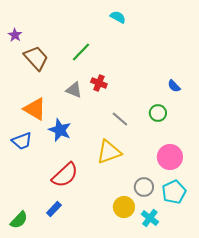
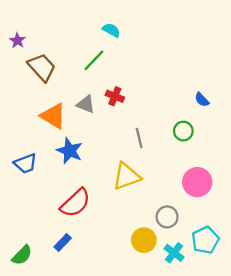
cyan semicircle: (118, 17) -> (111, 30), moved
orange triangle: (35, 109) -> (53, 116), moved
gray line: (120, 119) -> (139, 138), turned 36
cyan pentagon: (174, 192) -> (205, 240), moved

